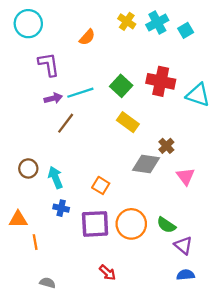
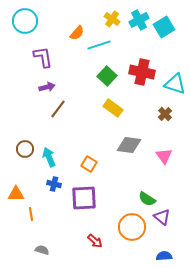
cyan square: (186, 30) -> (164, 27), size x1.5
cyan line: (80, 93) -> (99, 45), moved
brown cross: (166, 146) -> (165, 114), moved
orange circle: (131, 224) -> (132, 227), moved
blue semicircle: (186, 275) -> (164, 256), moved

